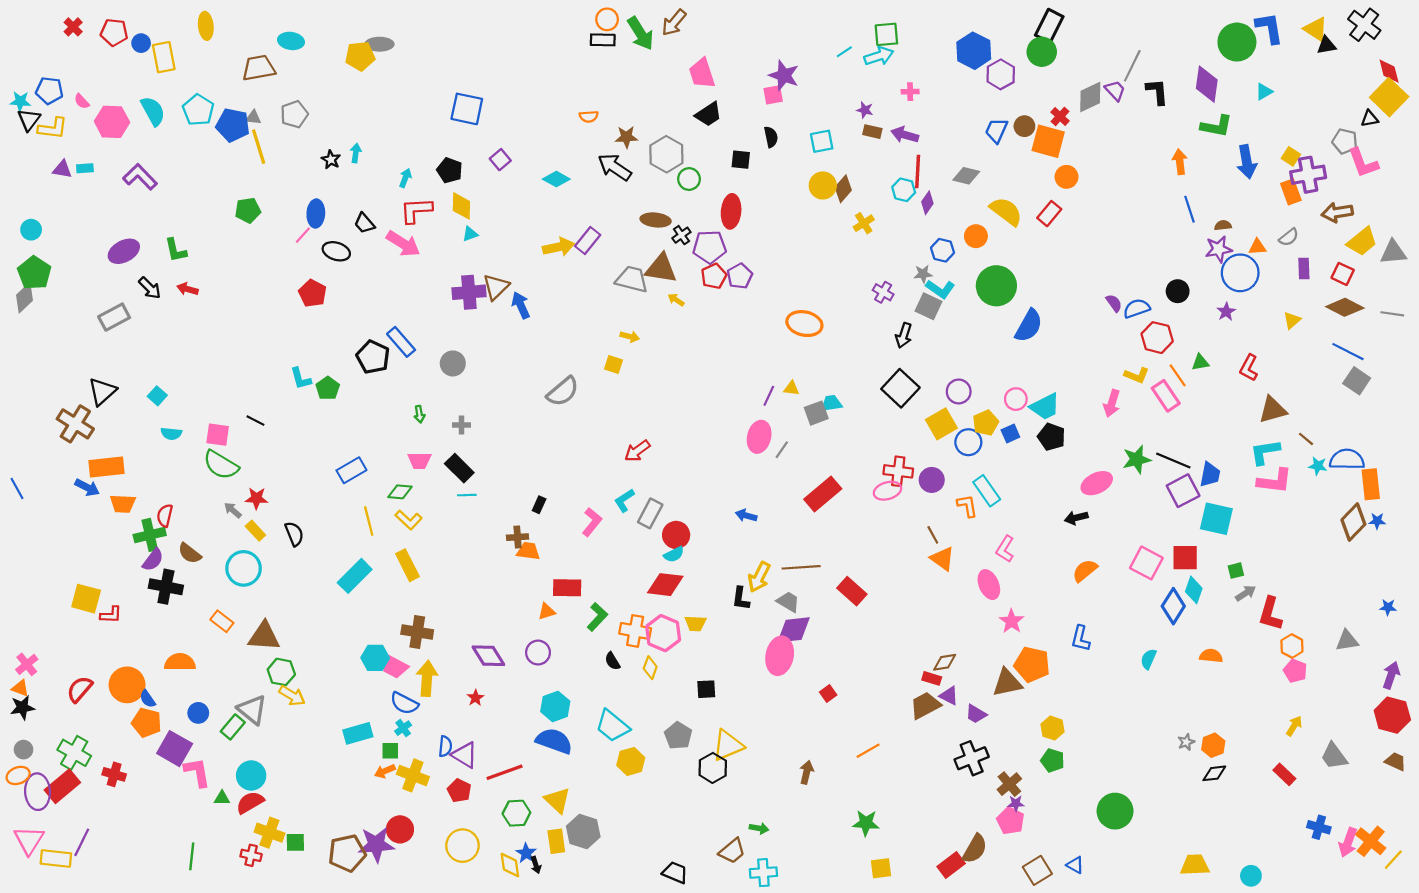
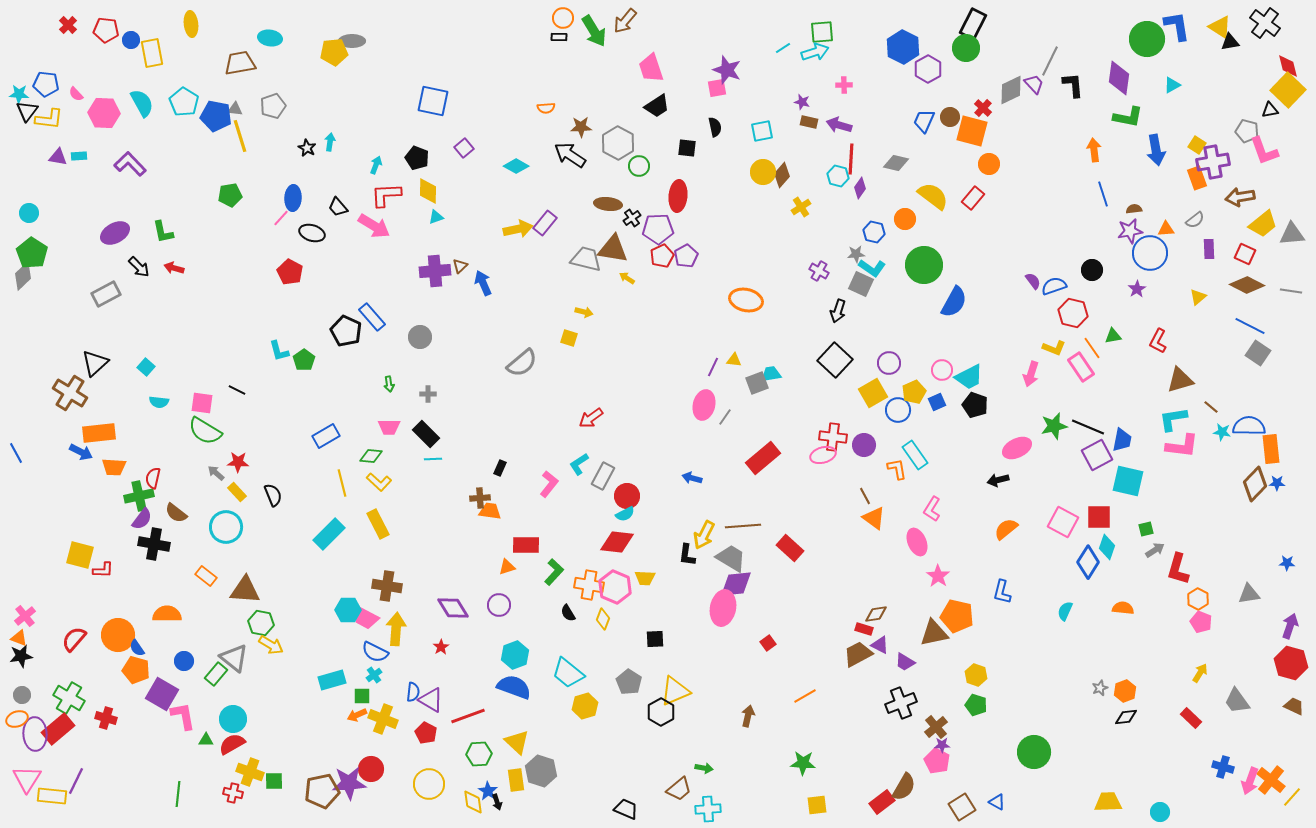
black rectangle: (603, 40) -> (559, 37), size x0.7
brown triangle: (496, 287) -> (460, 266), size x0.6
gray trapezoid: (788, 602) -> (731, 558), size x1.4

